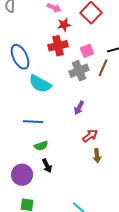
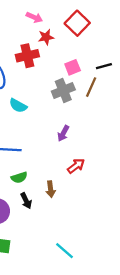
red cross: (58, 46) -> (27, 56), moved
cyan semicircle: (40, 84) -> (18, 106), size x0.7
brown arrow: (97, 156) -> (51, 189), moved

